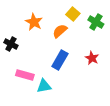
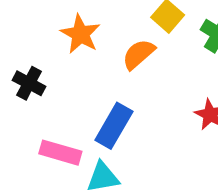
blue rectangle: (60, 60) -> (114, 126), moved

